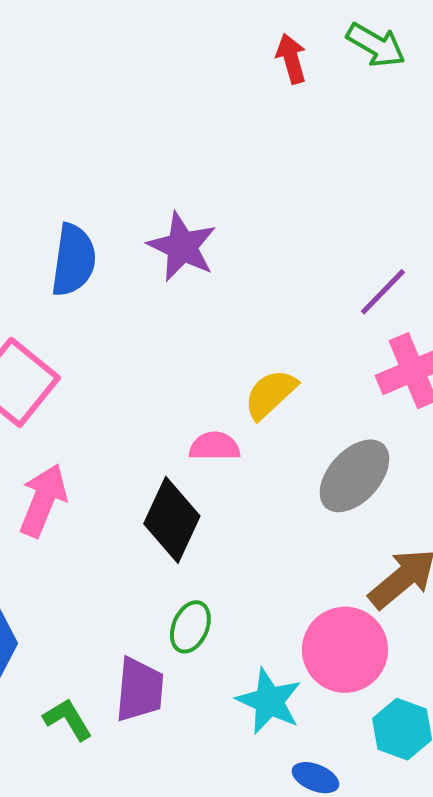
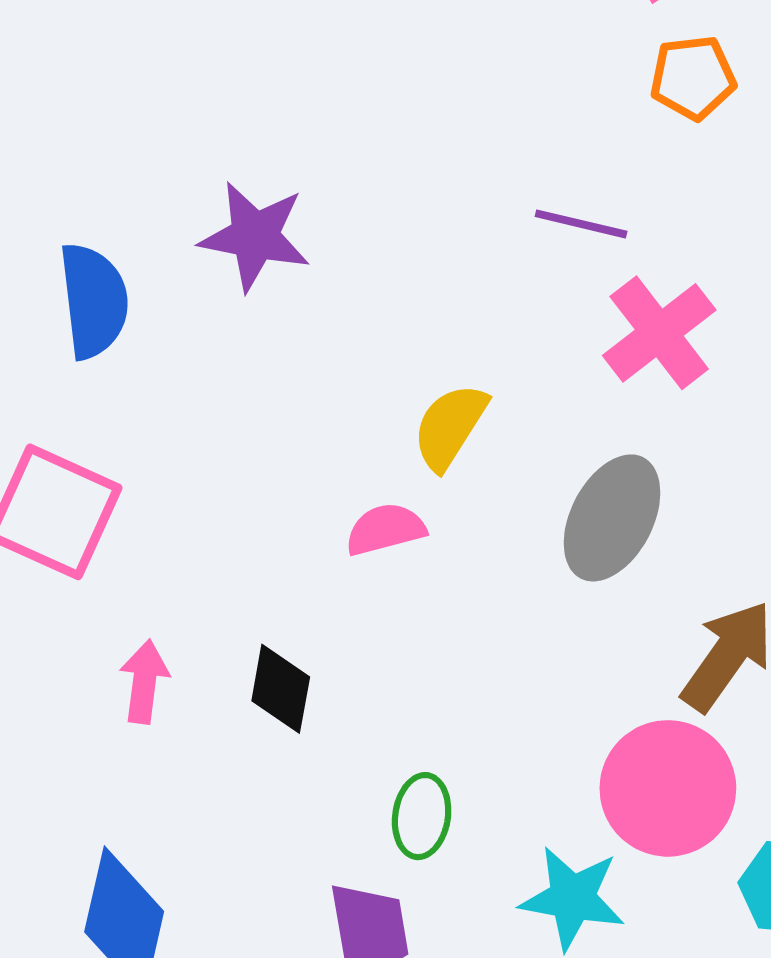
purple line: (383, 292) -> (581, 224), turned 74
pink arrow: (43, 500) -> (144, 682), size x0.7
black diamond: (172, 520) -> (281, 689), moved, size x0.7

